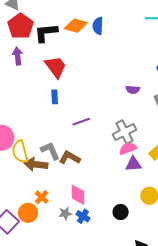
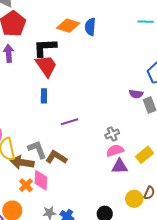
black L-shape: (46, 33) -> (45, 47), moved
purple semicircle: (133, 90) -> (136, 94), moved
gray cross: (125, 132) -> (112, 134), size x0.6
pink diamond: (78, 195) -> (41, 180), moved
orange cross: (42, 197) -> (26, 185), moved

